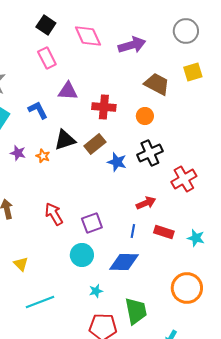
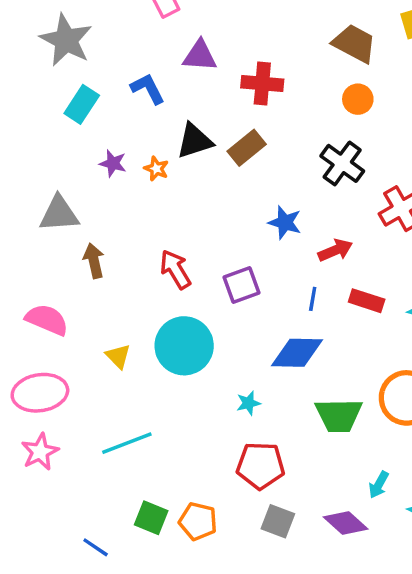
orange circle: (145, 116) -> (358, 99), moved
black cross: (150, 153) -> (342, 163), turned -30
blue star: (117, 162) -> (285, 222), moved
cyan circle: (82, 255) -> (184, 346), moved, size x1.4
cyan line: (40, 302) -> (127, 443), moved
green trapezoid: (136, 311) -> (339, 415), moved, turned 100

